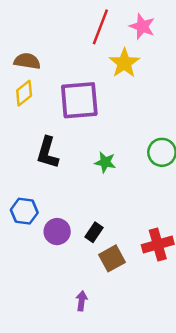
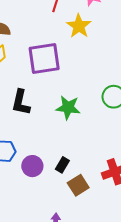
green star: (105, 162) -> (68, 108), size x1.4

